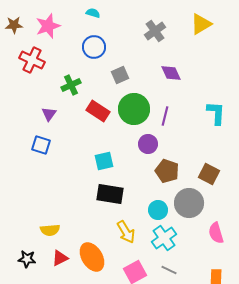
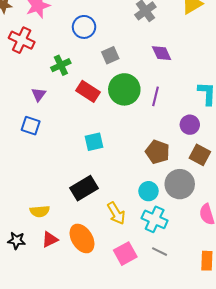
purple circle: (148, 144) -> (190, 125), moved
black rectangle: (110, 194) -> (84, 188), moved, turned -40
cyan cross: (164, 238) -> (155, 219), turned -30

